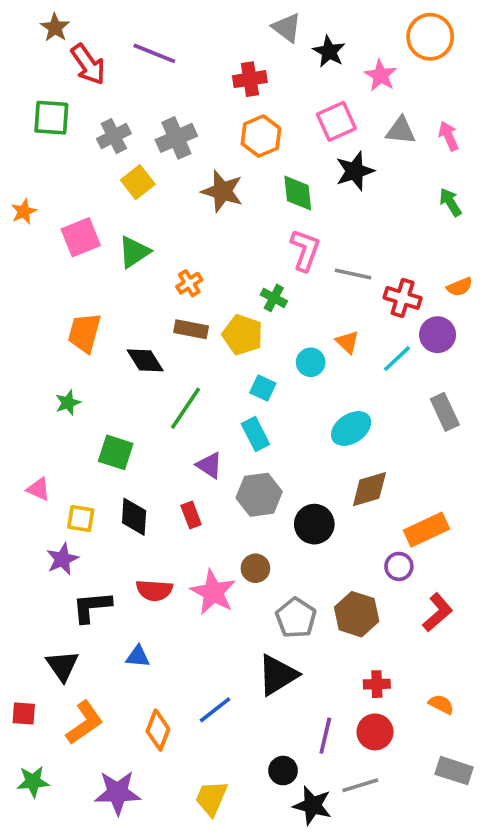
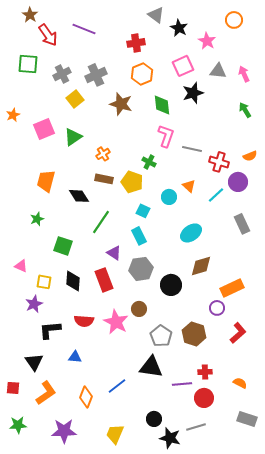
orange circle: (430, 37) -> (234, 20), size x0.7
red rectangle: (191, 515) -> (104, 280), size x1.6
black triangle: (278, 675) -> (151, 367), turned 40
purple line: (325, 736) -> (182, 384), moved, turned 72

